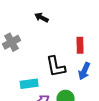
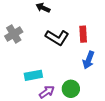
black L-shape: (56, 66) -> (57, 38), moved, turned -45

